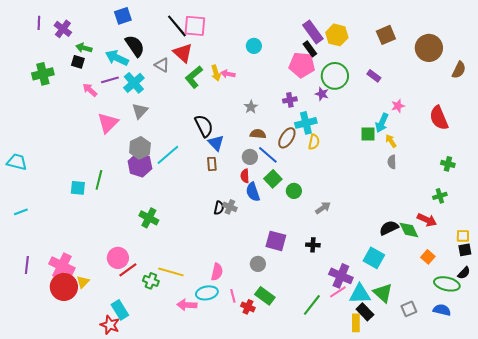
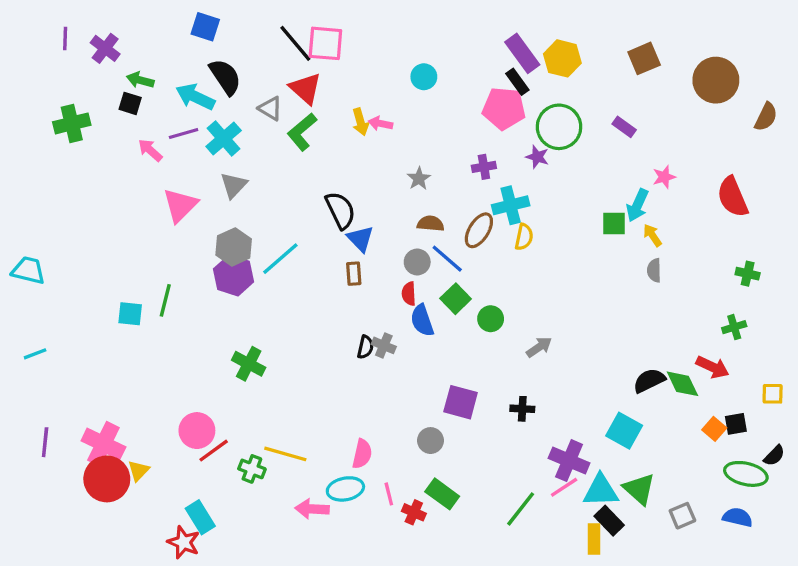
blue square: (123, 16) -> (205, 27), turned 36
green L-shape: (194, 77) -> (302, 132), moved
black square: (465, 250) -> (736, 424), moved

